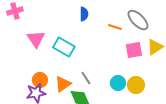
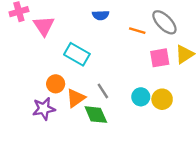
blue semicircle: (84, 14) -> (101, 15), turned 88
pink triangle: (36, 39) -> (44, 26), moved
orange circle: (40, 80) -> (56, 84), moved

